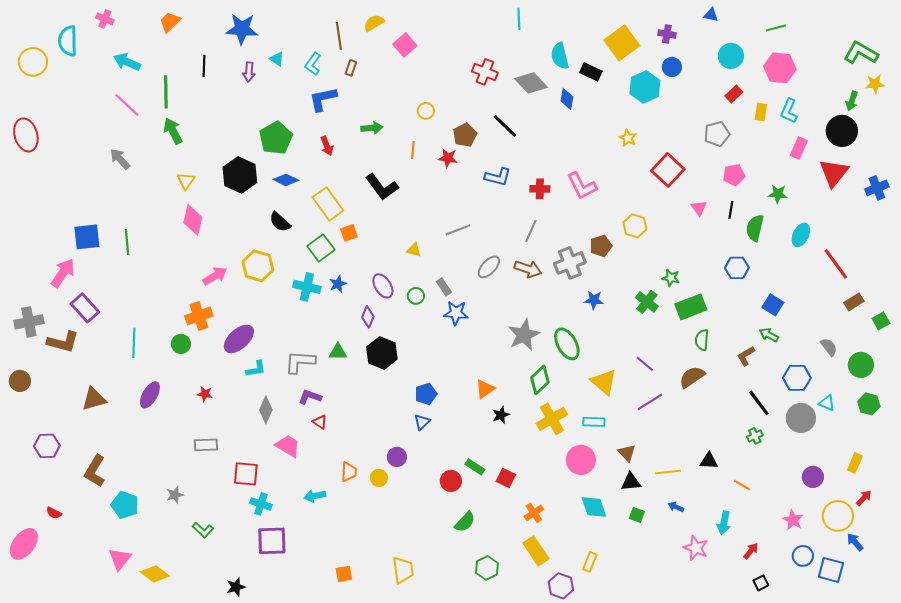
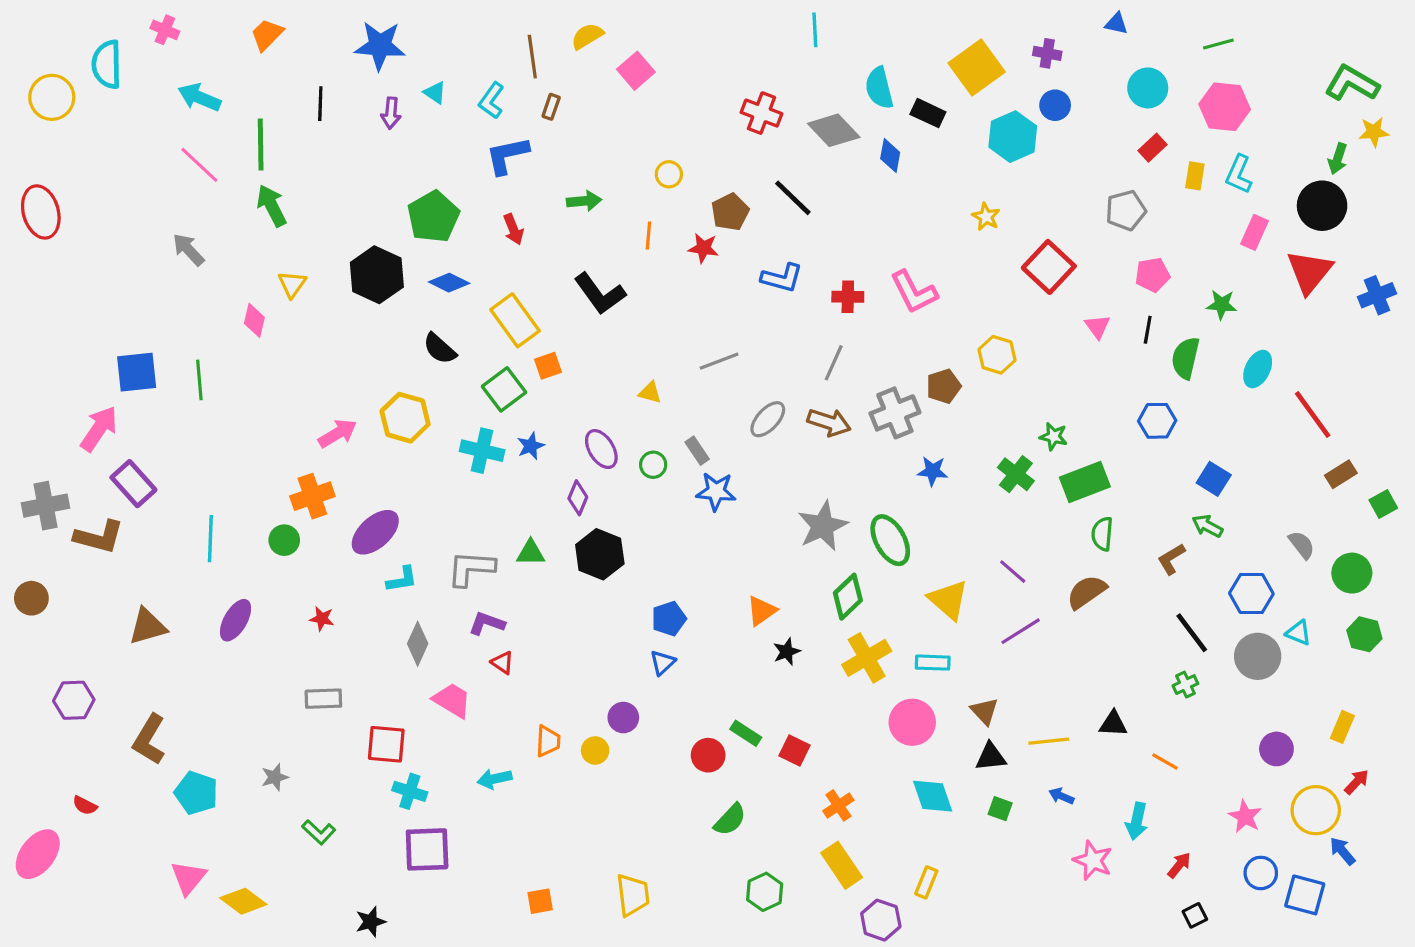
pink diamond: (193, 220) -> (254, 320), moved, size x0.7

